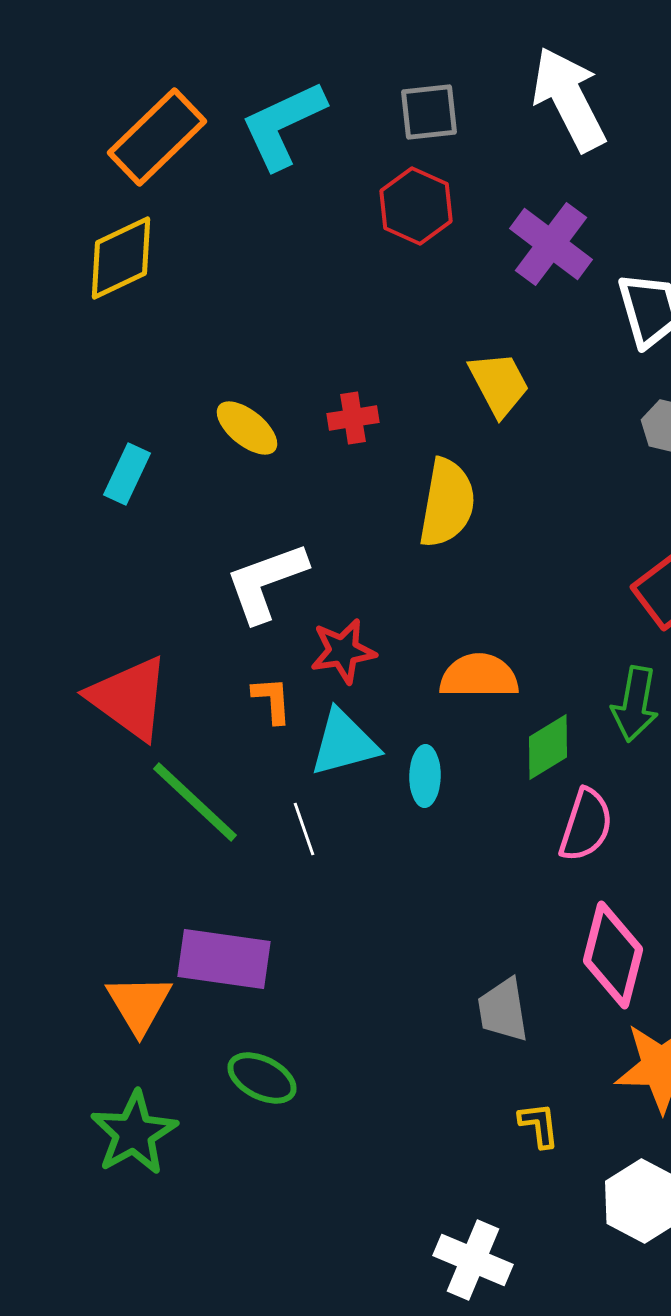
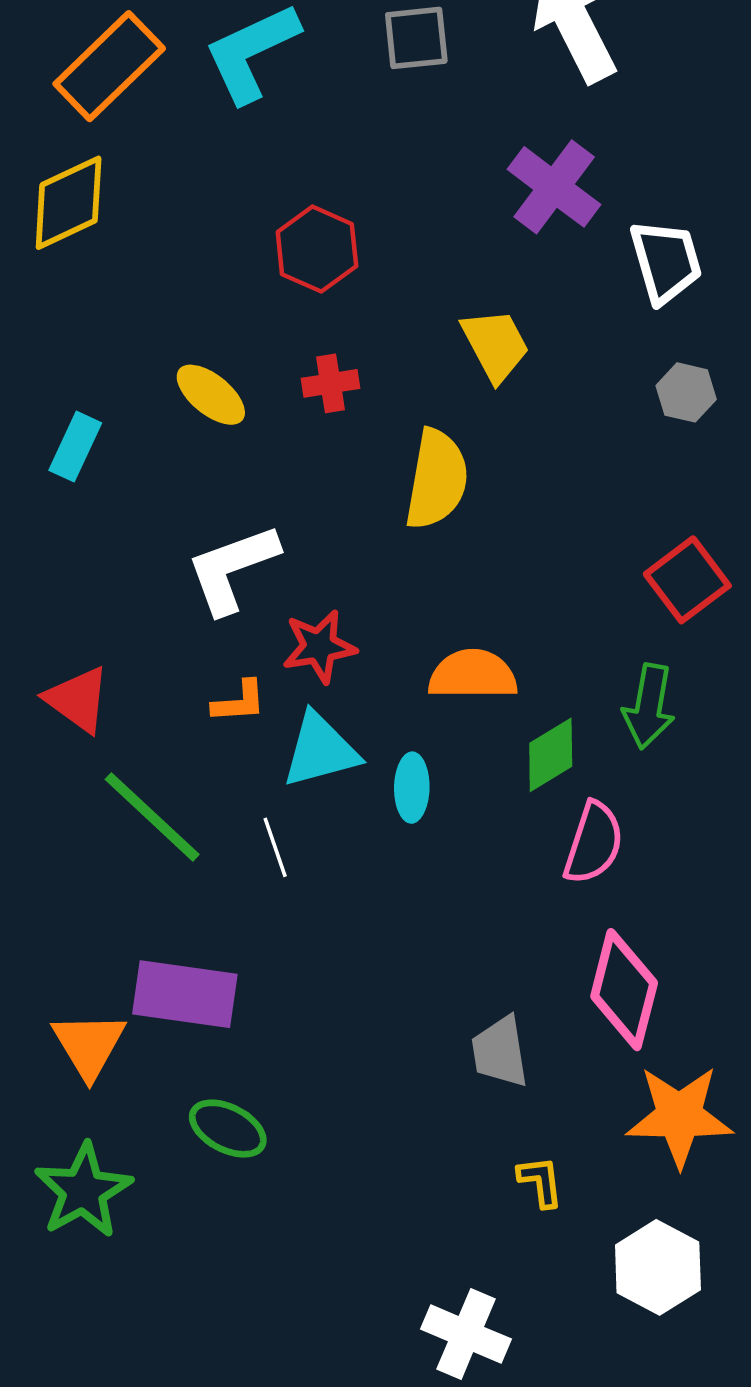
red hexagon: (416, 206) -> (317, 249), moved
red triangle: (129, 698) -> (78, 700), size x0.7
orange L-shape: (272, 700) -> (239, 702), turned 90

